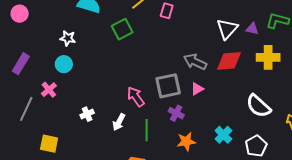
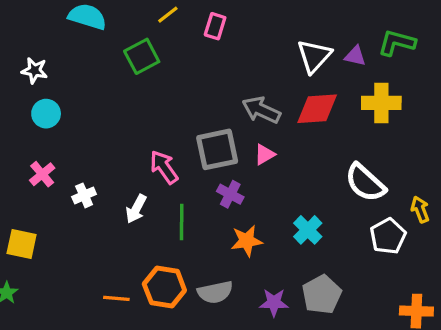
white star: (68, 38) -> (34, 70), moved
pink cross: (49, 90) -> (42, 174), moved
white pentagon: (256, 146) -> (388, 236), moved

